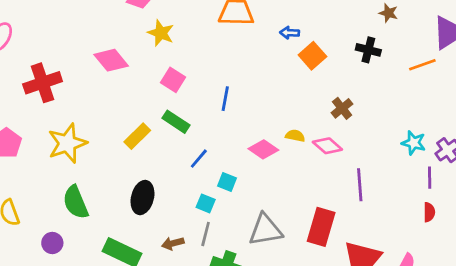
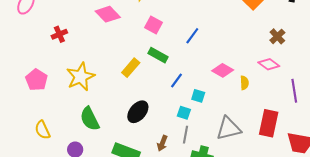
red cross: (43, 83) -> (59, 34), size x0.6
blue line: (225, 99) -> (192, 36), turned 30
yellow semicircle: (295, 136) -> (244, 83), moved, turned 80
black ellipse: (142, 198) -> (138, 112), turned 30
brown arrow: (173, 243) -> (162, 143), turned -49

